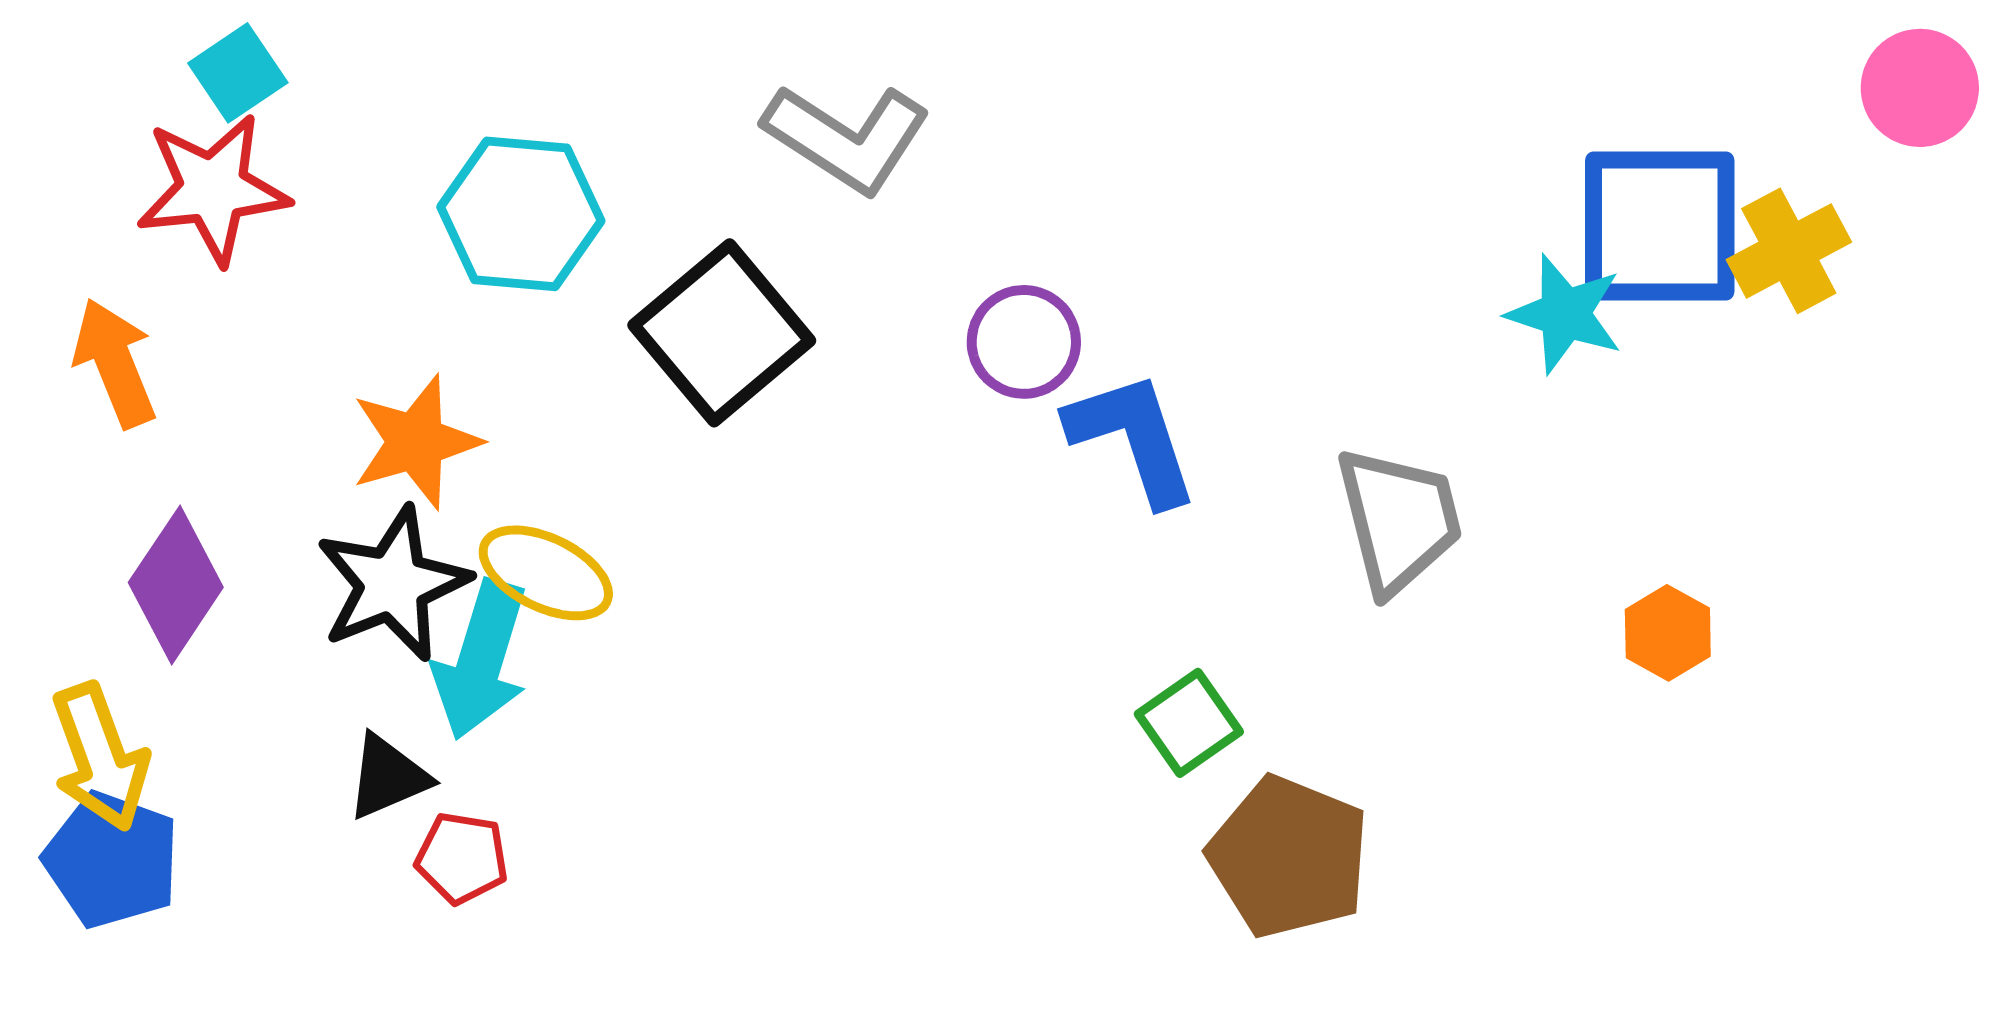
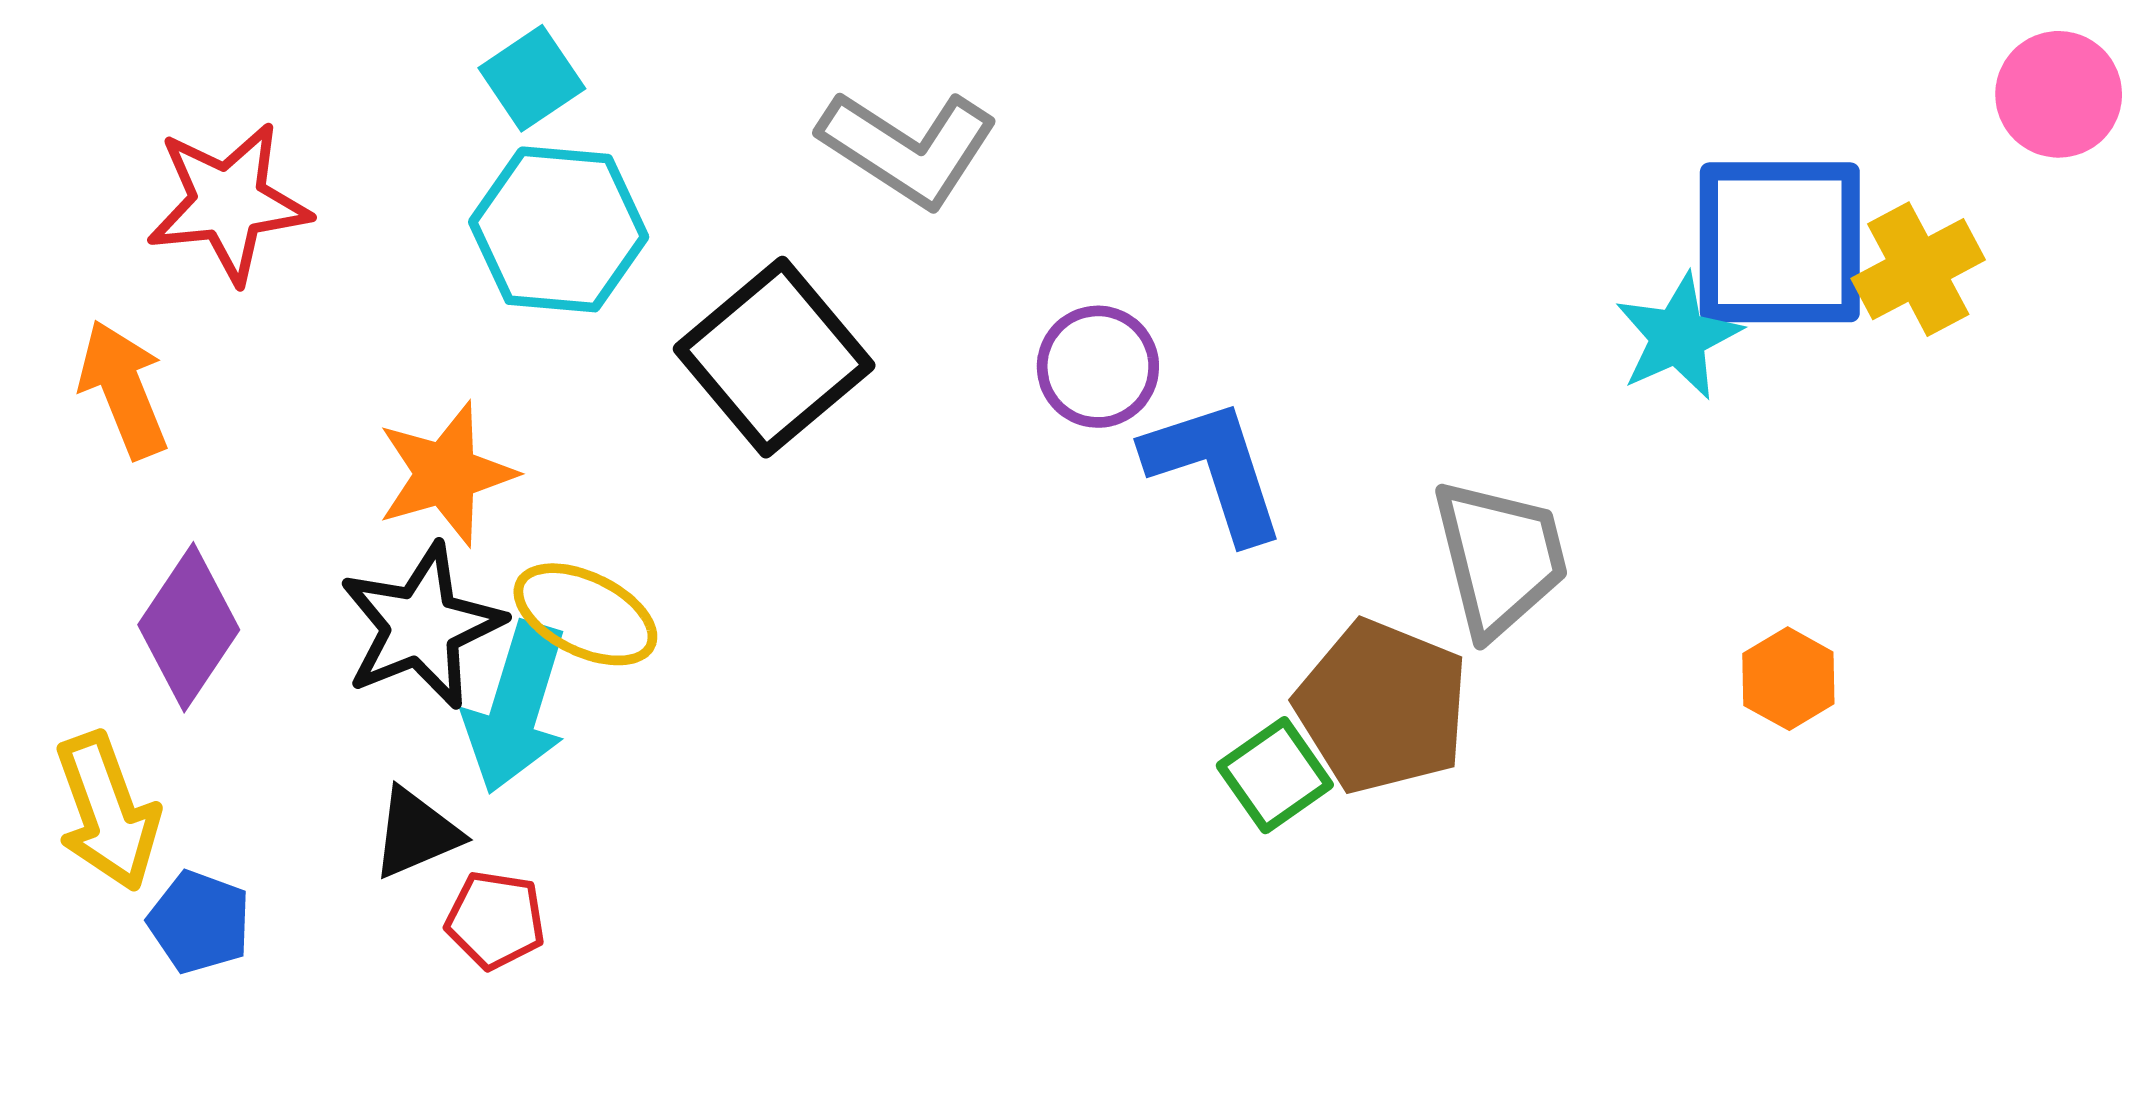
cyan square: (238, 73) -> (532, 78), moved
cyan star: (1565, 314) -> (1678, 337), turned 30
brown pentagon: (1289, 857) -> (1382, 707), moved
blue pentagon: (112, 860) -> (199, 922), moved, size x0.7

